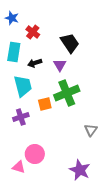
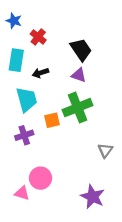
purple triangle: (60, 65) -> (79, 75), moved, turned -40

